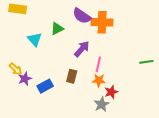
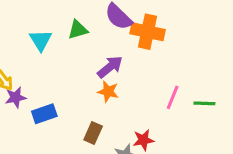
pink line: (98, 64) -> (173, 97), moved
brown rectangle: (72, 76) -> (93, 133), moved
orange star: (99, 80) -> (108, 92), moved

